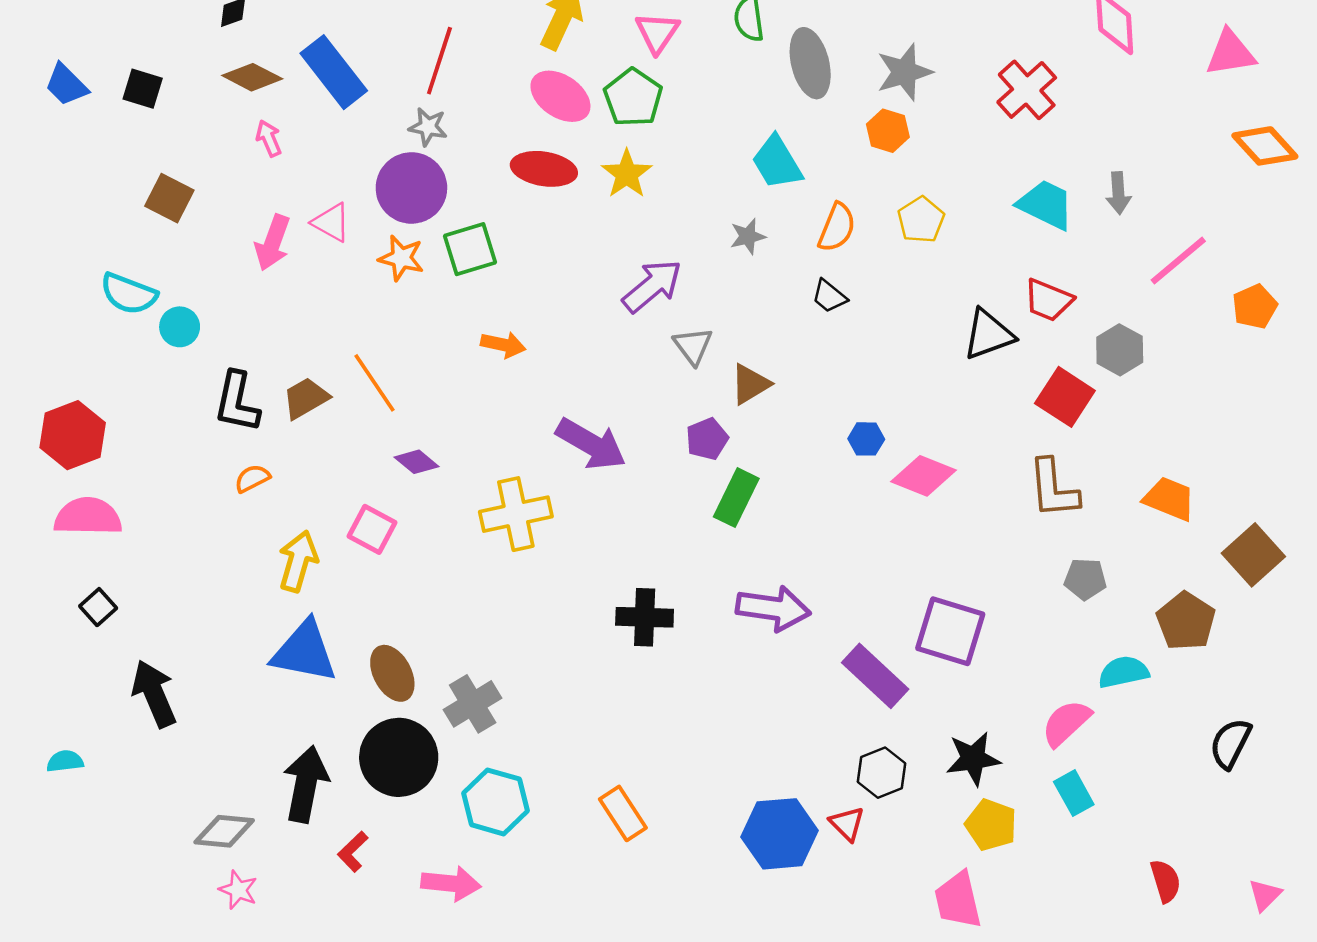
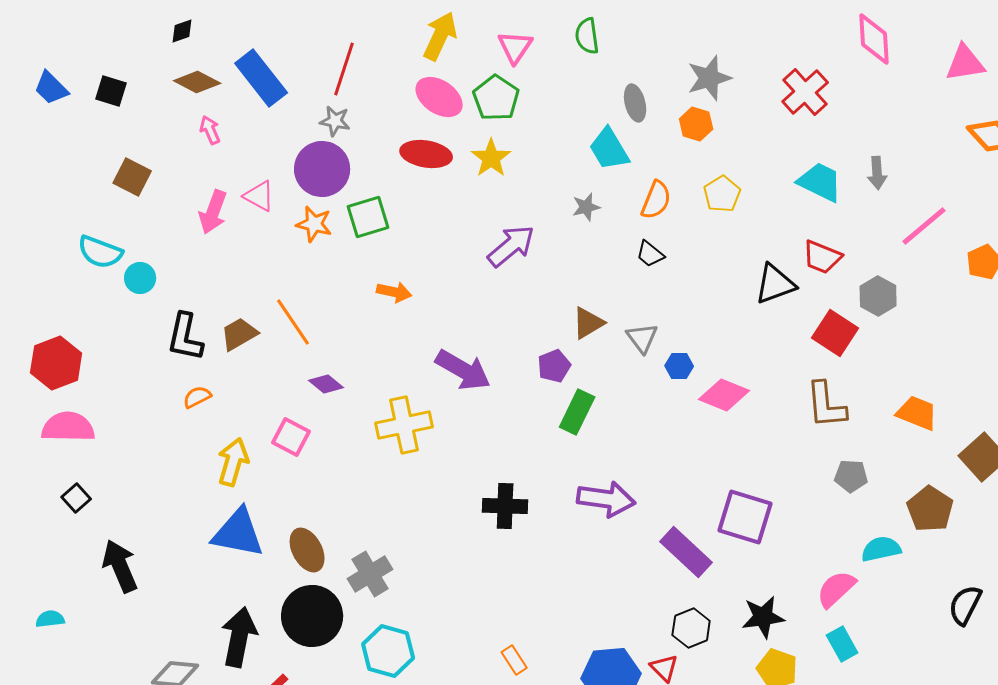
gray ellipse: (810, 63) -> (635, 103), moved, size x0.7
gray triangle: (693, 346) -> (642, 338), moved
orange rectangle: (623, 813) -> (514, 660), moved, size x0.7

